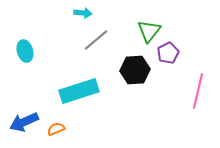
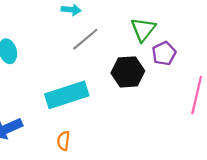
orange semicircle: (56, 129) -> (63, 141), moved, turned -60

